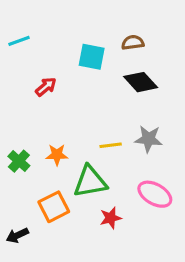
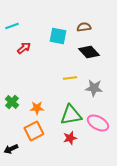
red arrow: (46, 87) -> (24, 48), moved
yellow line: (111, 145) -> (70, 78), moved
orange star: (57, 155) -> (37, 108), moved
green triangle: (90, 182) -> (71, 115), moved

